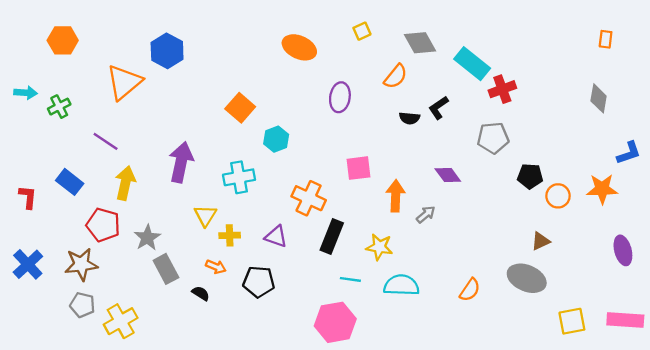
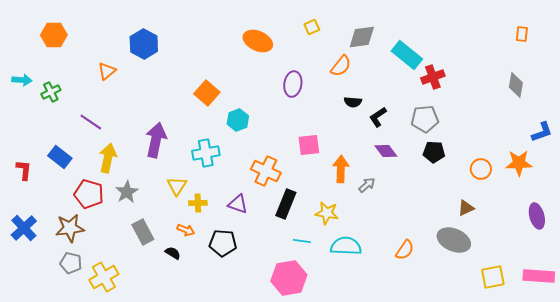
gray diamond: (420, 43) -> (362, 37), turned -68
orange triangle: (124, 82) -> (107, 71), size x0.6
black L-shape: (439, 108) -> (378, 117), moved
black pentagon: (530, 176) -> (434, 152), moved
gray star: (147, 238) -> (127, 192), moved

